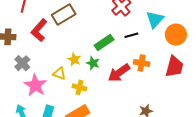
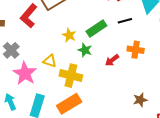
yellow star: (74, 59) -> (69, 35), moved
red arrow: (119, 73) -> (112, 60), size x0.6
yellow cross: (79, 87) -> (71, 76), size x1.5

